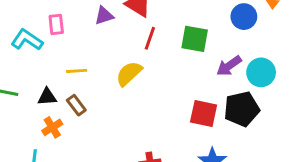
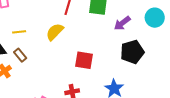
cyan circle: (261, 72) -> (155, 18), moved
red square: (204, 114) -> (84, 60), moved

